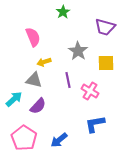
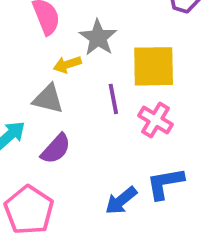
gray star: (78, 51) -> (98, 38), moved
yellow square: (106, 63) -> (154, 66), moved, size x1.4
blue arrow: (59, 140) -> (121, 201), moved

